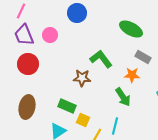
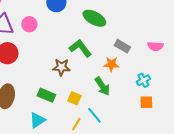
green ellipse: (131, 29) -> (94, 18), moved
yellow square: (83, 120) -> (74, 98), moved
cyan line: (115, 126) -> (94, 115), turned -54

